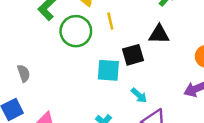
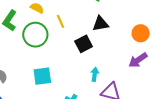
cyan square: (108, 70) -> (42, 76), moved
cyan arrow: (139, 95) -> (95, 74), turned -112

